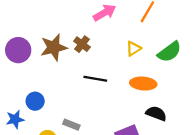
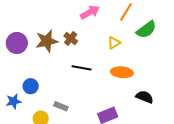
green semicircle: (169, 52) -> (146, 30), moved
black semicircle: (156, 113) -> (145, 97), moved

